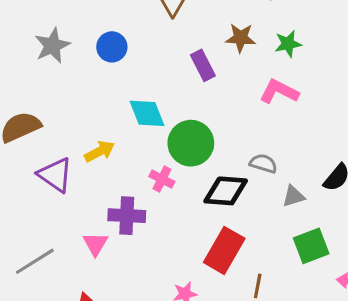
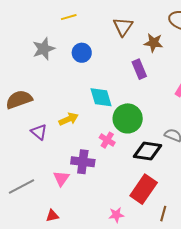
brown star: (241, 38) -> (153, 43), moved
purple triangle: (55, 175) -> (39, 132), size x0.7

